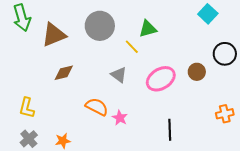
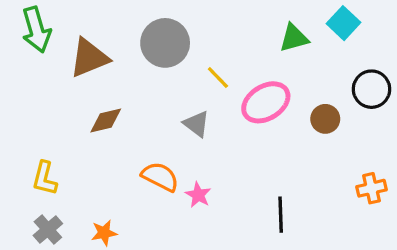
green triangle: (148, 29) -> (294, 38), moved
pink ellipse: (161, 79) -> (266, 102), moved

